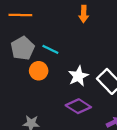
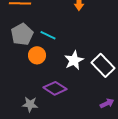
purple diamond: (78, 106) -> (55, 88), moved

